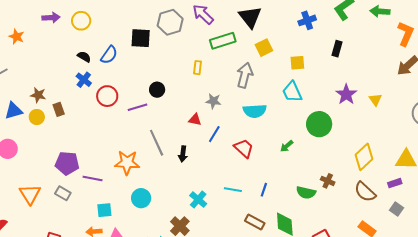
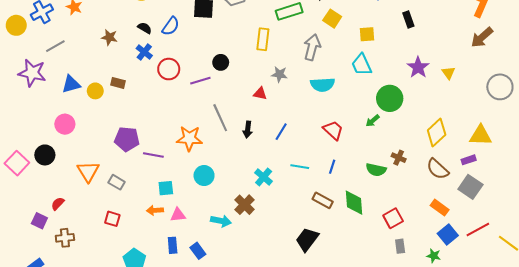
yellow square: (264, 48) -> (332, 19), turned -30
black rectangle: (337, 49) -> (408, 20), turned -35
yellow rectangle: (197, 68) -> (263, 39), size x1.5
brown star: (38, 95) -> (109, 37), moved
brown rectangle: (59, 109) -> (118, 83), turned -56
blue line: (214, 134) -> (281, 132), moved
green arrow: (287, 146) -> (373, 121), moved
red trapezoid: (244, 148) -> (333, 130), moved
gray rectangle: (63, 193) -> (117, 182), moved
gray square: (396, 209) -> (470, 187), size x1.6

